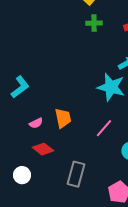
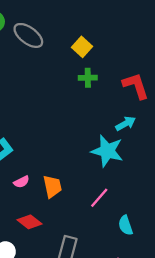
pink semicircle: (36, 123) -> (21, 182), moved

